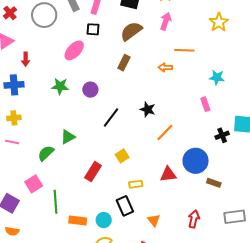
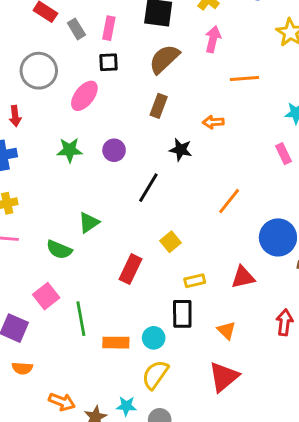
gray circle: (44, 15) -> (39, 71), moved
orange arrow: (165, 67) -> (213, 122), moved
black star: (148, 109) -> (181, 150), moved
green semicircle: (46, 153) -> (59, 250), turned -108
red triangle: (168, 174) -> (243, 277), moved
black rectangle: (125, 206) -> (182, 314), turned 30

